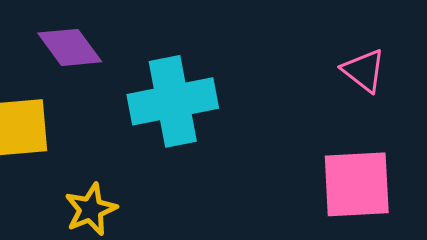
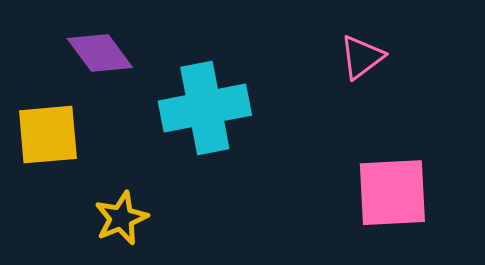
pink triangle: (364, 70) -> (362, 57), moved, turned 45

